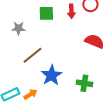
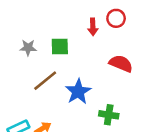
green square: (46, 13) -> (60, 46), moved
blue star: (51, 75) -> (78, 92), moved

